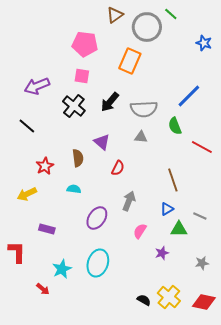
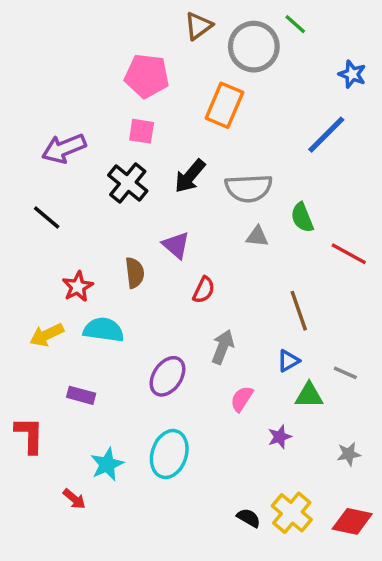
blue line: (189, 96) -> (326, 135), moved
gray triangle: (141, 137) -> (257, 236), moved
cyan semicircle: (74, 189) -> (104, 330), moved, size x1.6

